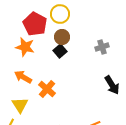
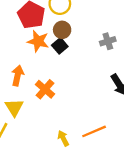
orange star: (25, 47) -> (38, 41), moved
orange arrow: (23, 77) -> (18, 75), turned 72

